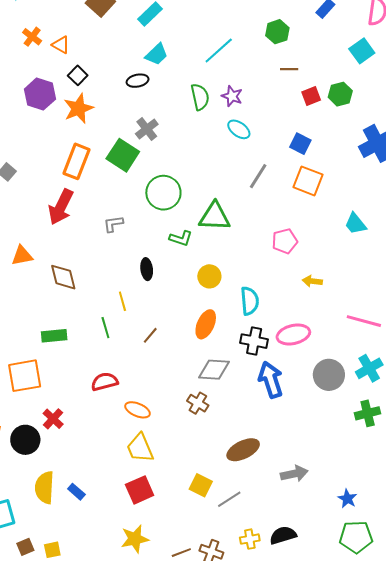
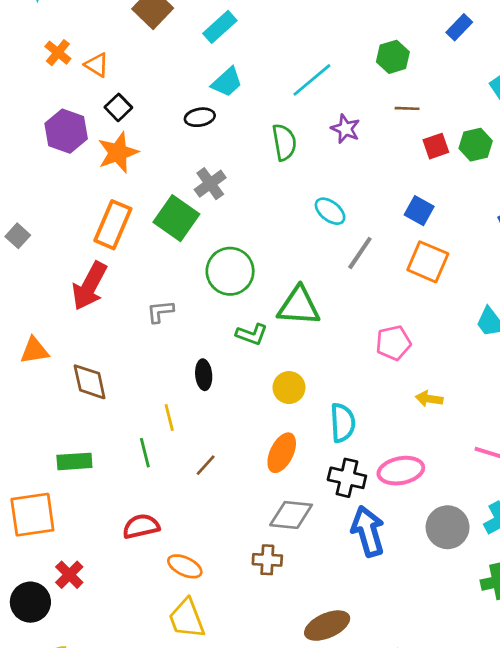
purple star: (232, 96) -> (345, 129), moved
cyan ellipse: (239, 129) -> (330, 211), moved
brown cross: (198, 403) -> (267, 560), turned -30

